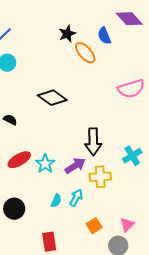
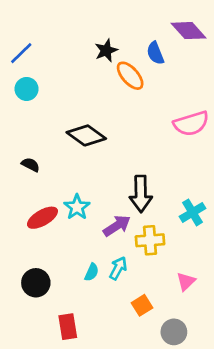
cyan star: (45, 164) -> (77, 207), moved
pink triangle: (127, 225) -> (186, 281), moved
red rectangle: (49, 242) -> (68, 327), moved

